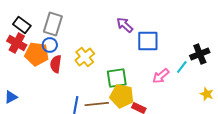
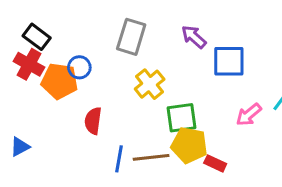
gray rectangle: (53, 24) -> (131, 37), moved
yellow cross: (85, 57) -> (150, 84), moved
red semicircle: (56, 64) -> (93, 121), moved

